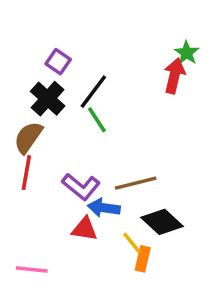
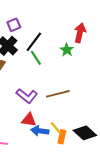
green star: (187, 53) -> (67, 50), moved
purple square: (58, 62) -> (14, 25), turned 32
blue arrow: (104, 208) -> (40, 131), moved
black diamond: (162, 222) -> (85, 133), moved

